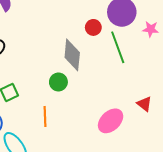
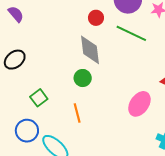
red circle: (93, 27) -> (96, 18), moved
green line: (118, 47) -> (131, 33), turned -32

